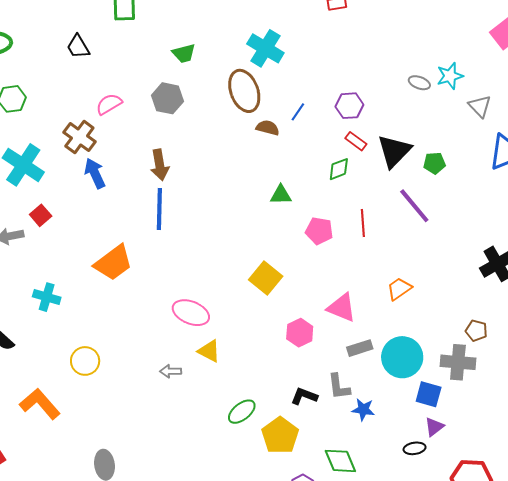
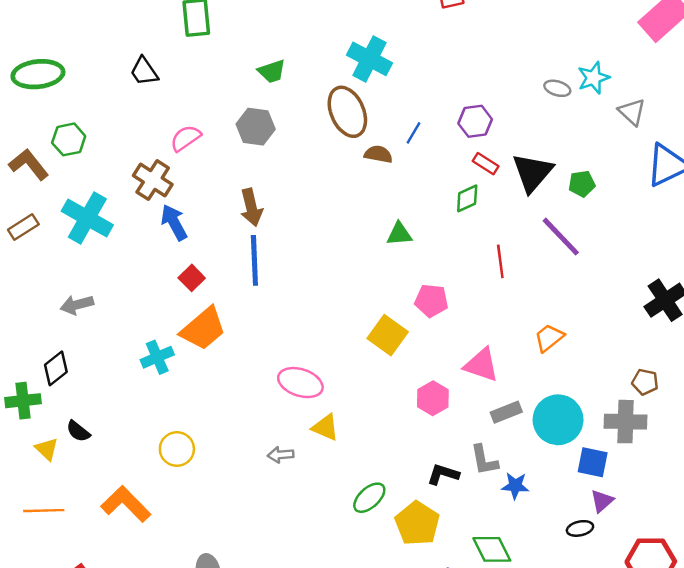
red square: (41, 215) -> (192, 278), moved
pink pentagon: (319, 231) -> (431, 301), moved
cyan cross: (47, 297) -> (157, 357), moved, turned -36

